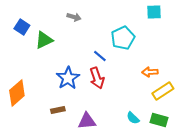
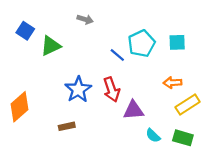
cyan square: (154, 12) -> (177, 42), moved
blue line: (100, 56) -> (117, 55), moved
purple triangle: (87, 121) -> (133, 110), moved

